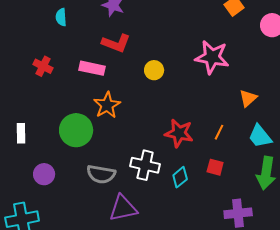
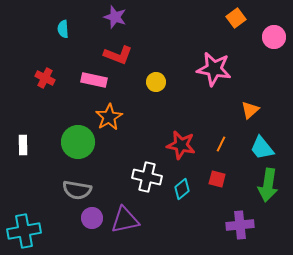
purple circle: (44, 174) -> (92, 218), moved
gray semicircle: (101, 174) -> (77, 190), moved

